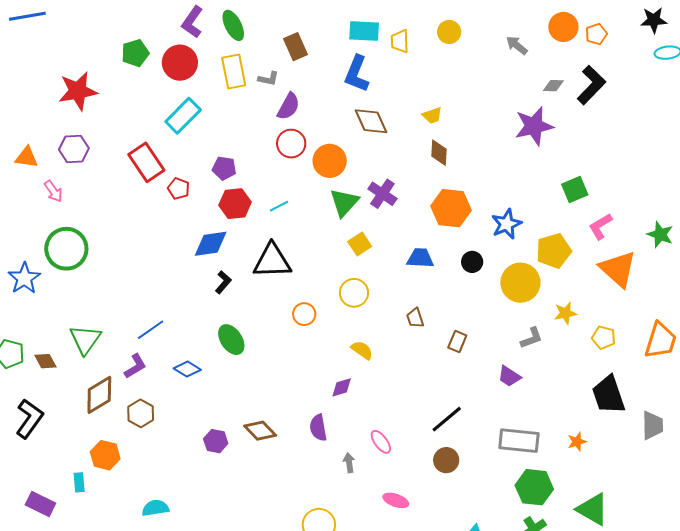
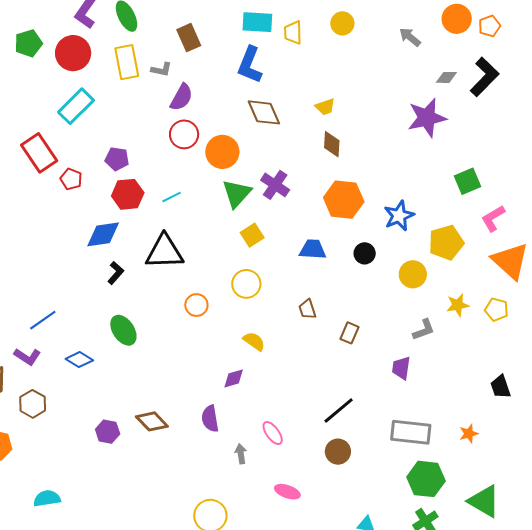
yellow circle: (520, 283) -> (413, 274), size x0.7
yellow pentagon: (604, 338) -> (497, 310), moved
purple L-shape: (135, 366) -> (27, 357), turned 64
purple trapezoid: (509, 376) -> (401, 368), turned 65
black trapezoid: (609, 395) -> (501, 387), size x0.6

